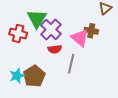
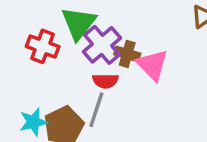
brown cross: (91, 31) -> (127, 54), moved
gray line: (71, 64) -> (96, 110), moved

